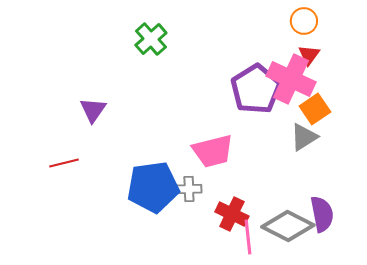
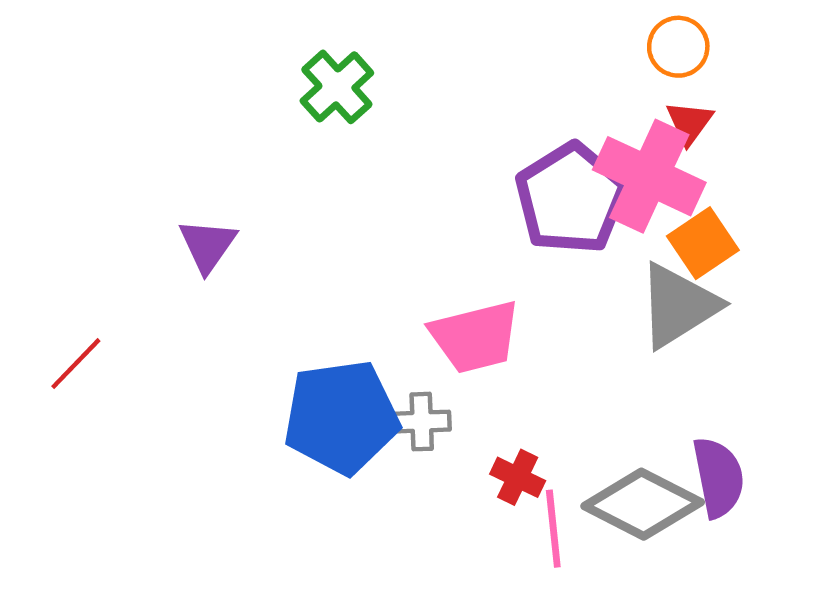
gray triangle: (304, 137) -> (678, 306), size x1.4
red line: (64, 163) -> (76, 364), moved, turned -32
red cross: (232, 214) -> (518, 477), size x0.7

